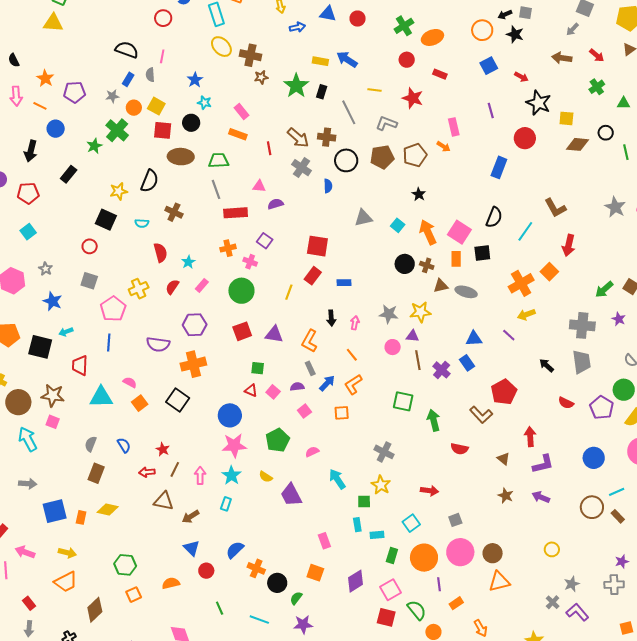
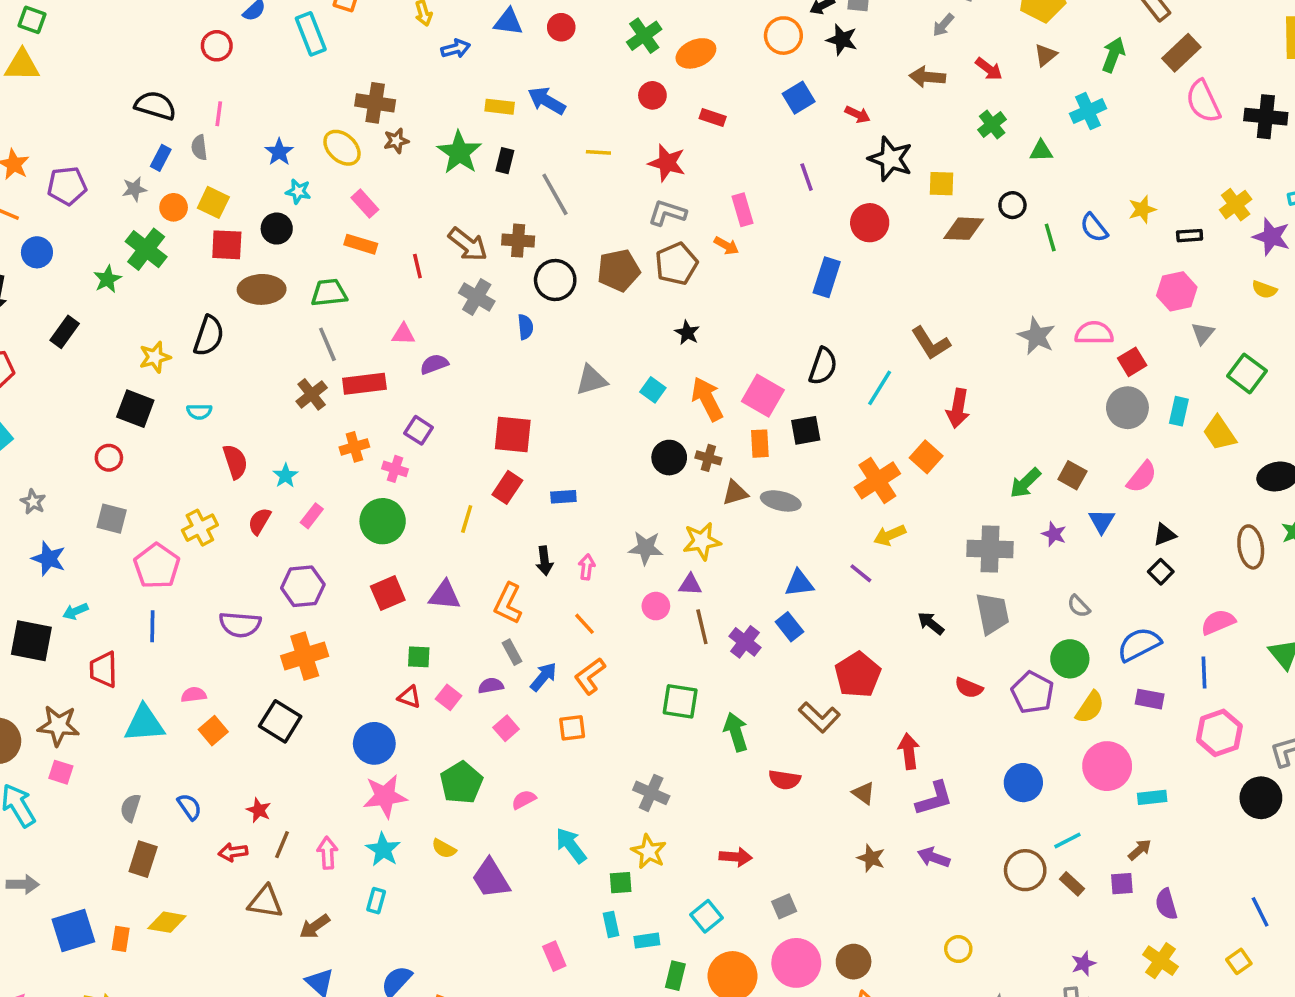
yellow ellipse: (221, 47) -> (342, 148), moved
gray L-shape: (386, 123) -> (667, 213), moved
brown cross: (174, 212) -> (312, 394), moved, turned 30
pink semicircle: (130, 382) -> (194, 695), turned -32

